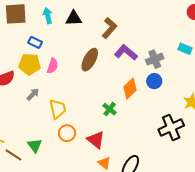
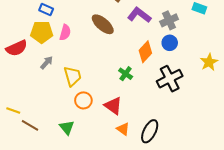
brown ellipse: (90, 60) -> (103, 24), turned -75
black cross: (171, 127) -> (170, 79), moved
green triangle: (35, 145) -> (67, 127), moved

